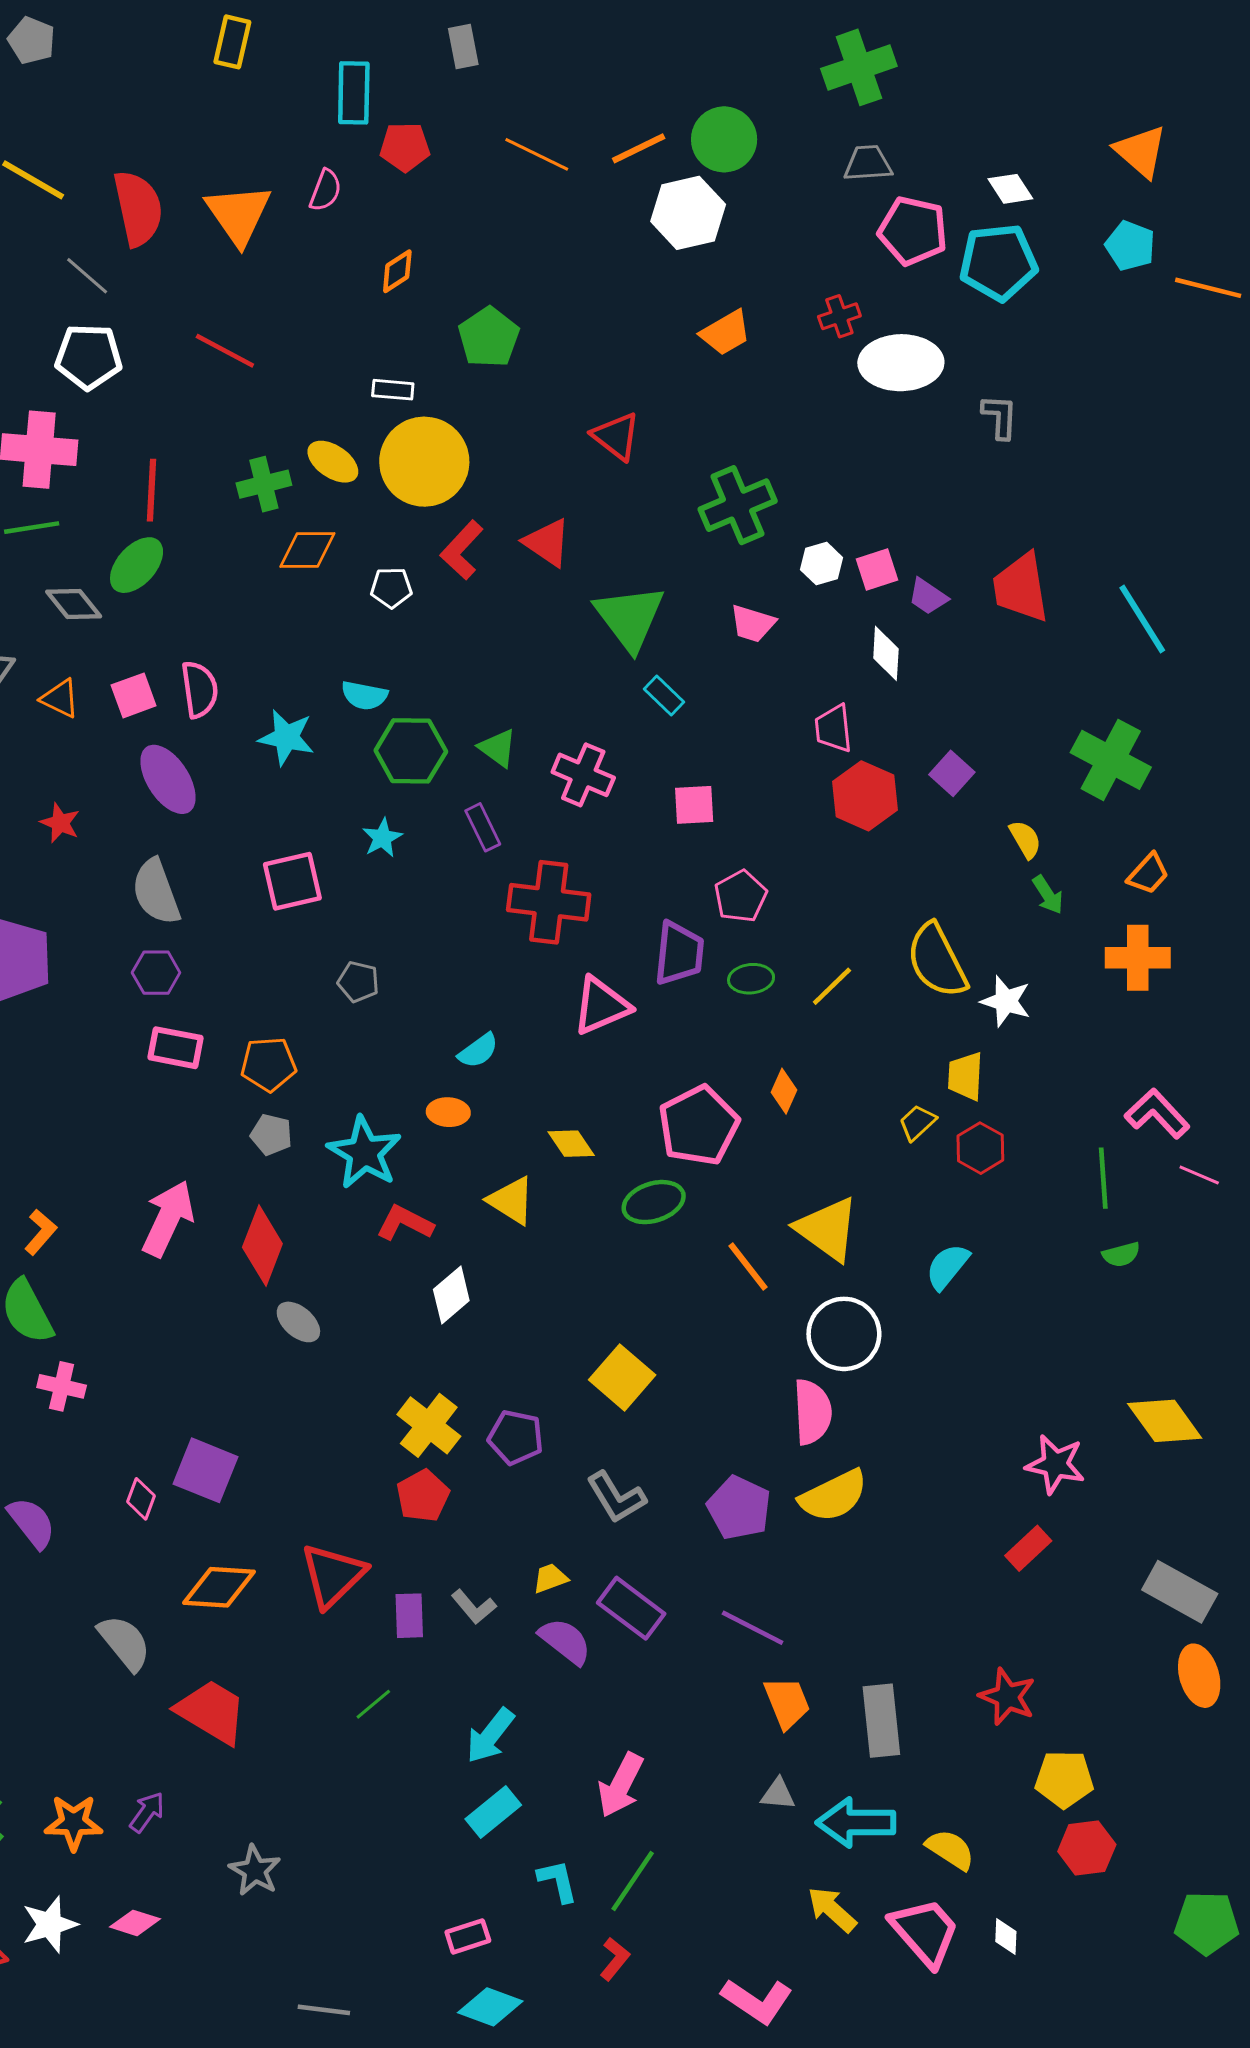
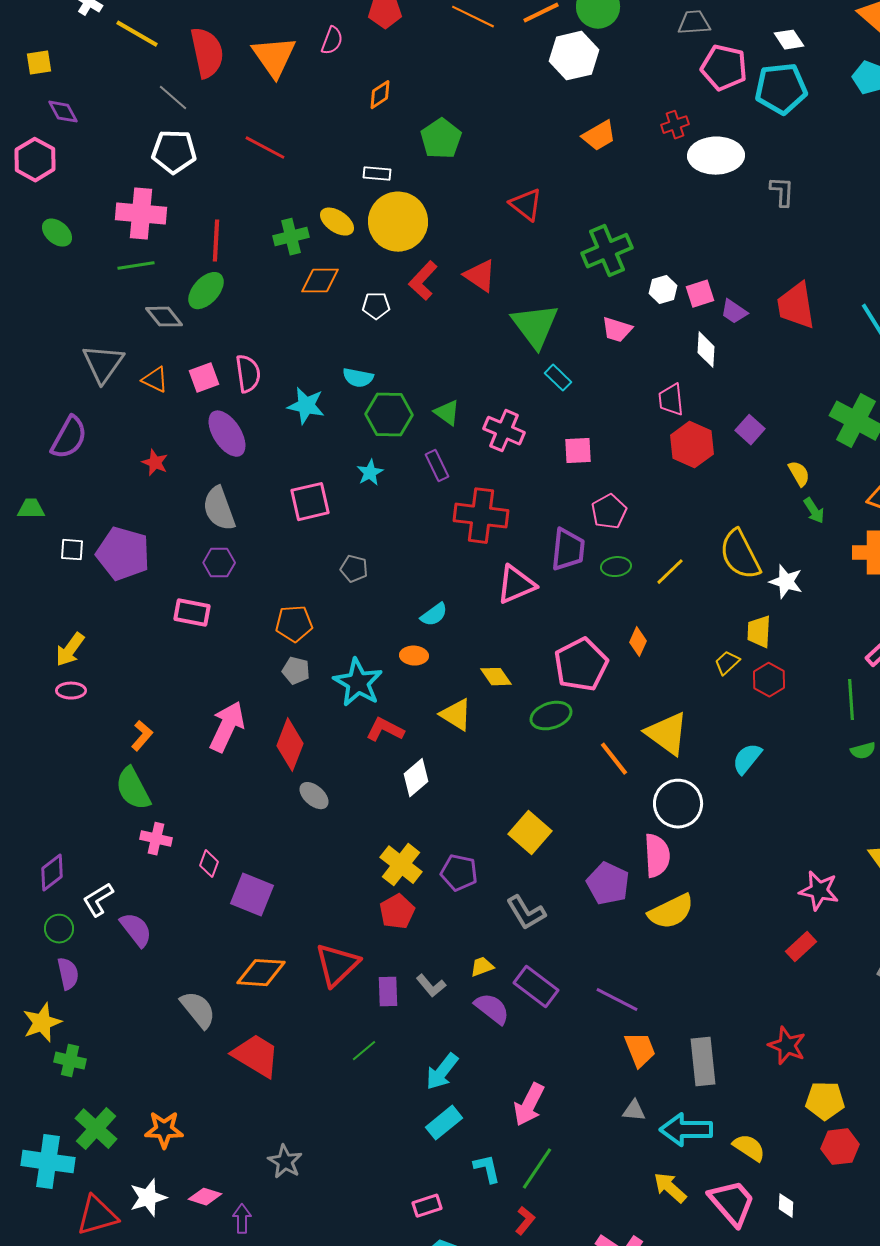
pink rectangle: (175, 1048) -> (192, 613), moved
pink diamond: (141, 1499) -> (209, 864), moved
purple pentagon: (739, 1508) -> (608, 884), moved
purple arrow: (147, 1812) -> (242, 1219), moved, turned -36

